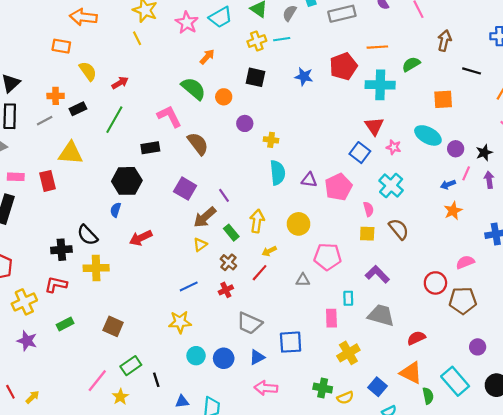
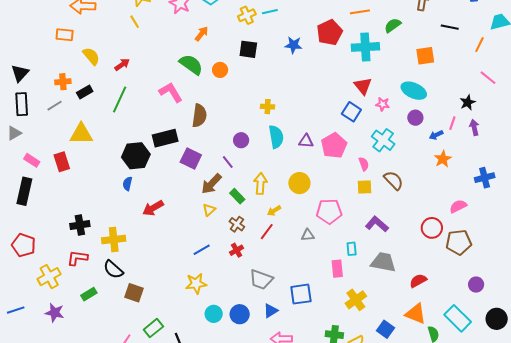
purple circle: (245, 123) -> (241, 140), moved
brown semicircle: (198, 144) -> (199, 116), turned 50
black rectangle: (150, 148) -> (165, 138), moved, size x1.4
purple circle: (456, 149) -> (415, 118), moved
pink rectangle: (16, 177) -> (32, 160), turned 35
black semicircle: (87, 235) -> (113, 269), moved

